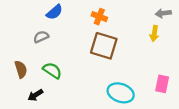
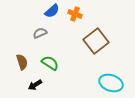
orange cross: (99, 17) -> (75, 14), moved
brown square: (104, 46) -> (96, 41), turned 35

